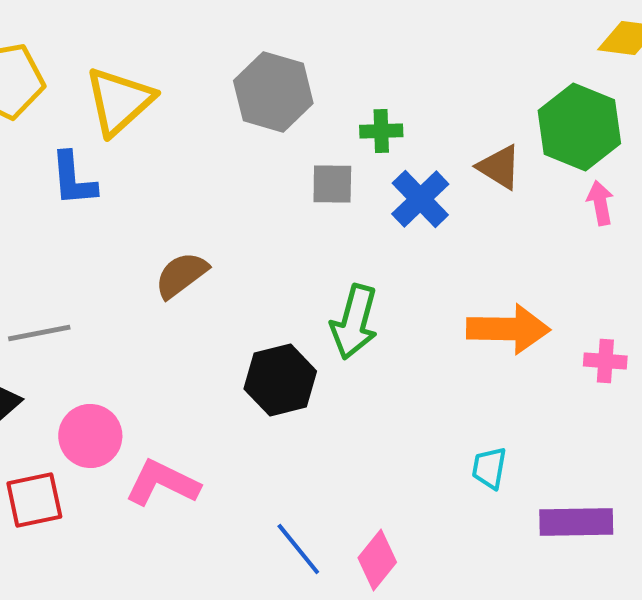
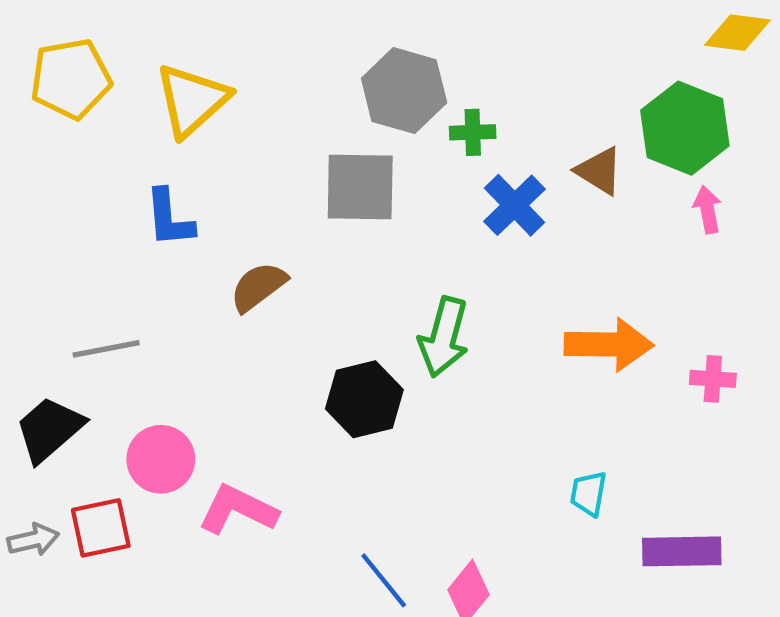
gray hexagon: (273, 92) -> (404, 91), moved
blue L-shape: (73, 179) -> (169, 218), moved
gray square: (332, 184) -> (360, 187), moved, size x1.6

